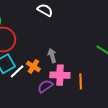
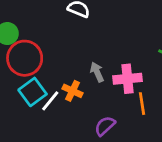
pink cross: (60, 75) -> (128, 79), moved
purple semicircle: (45, 86) -> (105, 126), moved

